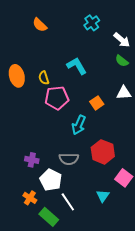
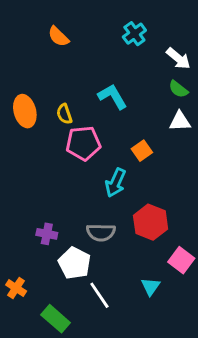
white triangle: (124, 93) -> (180, 121), moved
orange cross: (30, 198) -> (16, 288), moved
green rectangle: (49, 217) -> (56, 319), moved

